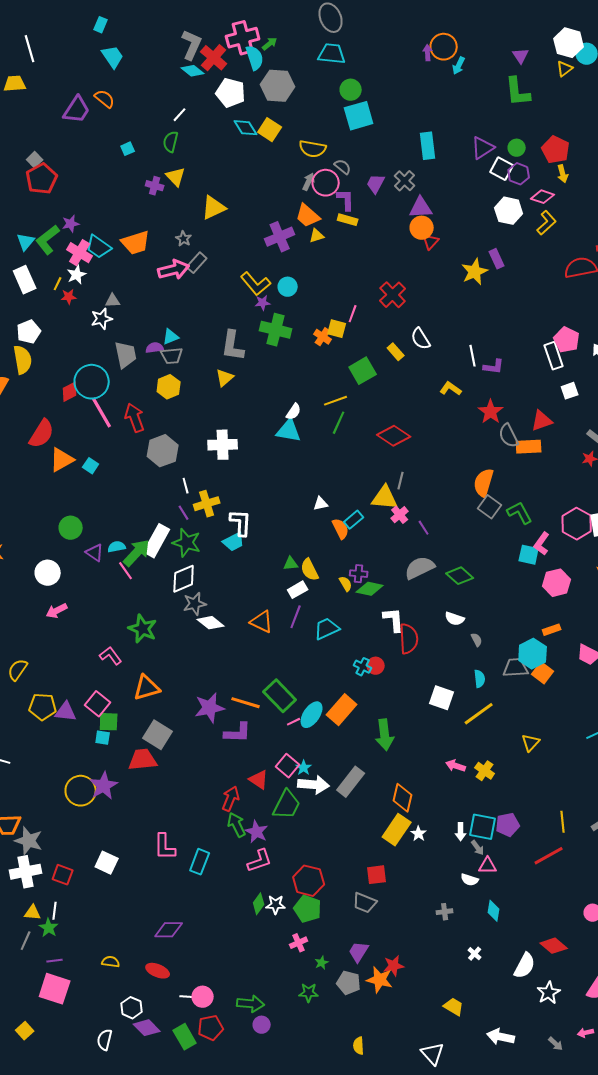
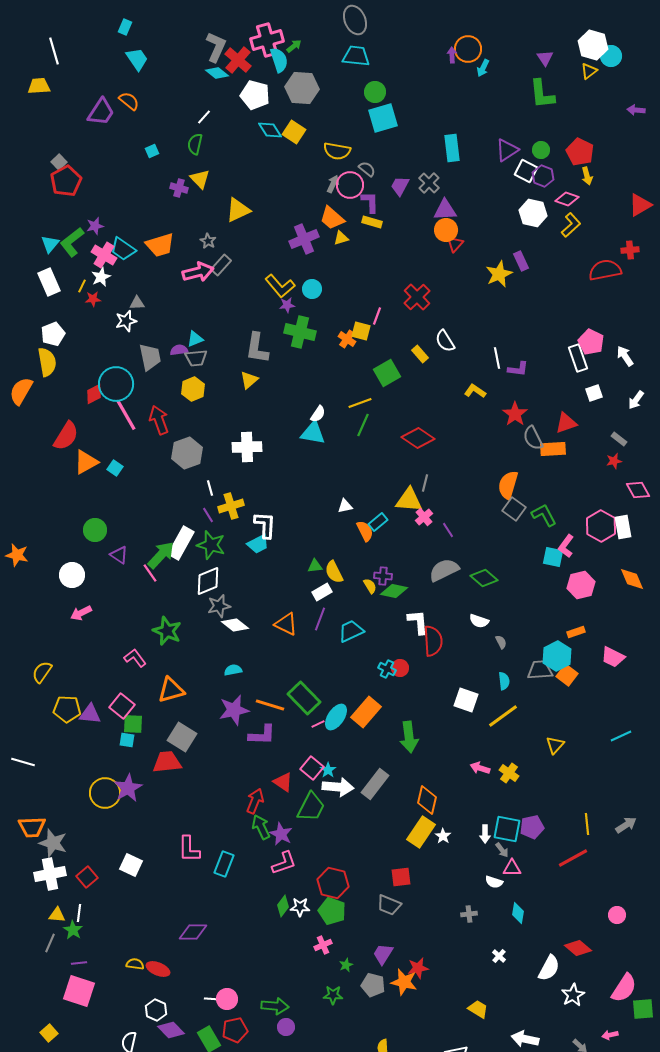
cyan semicircle: (117, 547) -> (233, 670), moved
red square: (63, 875) -> (87, 877), turned 30
red ellipse: (158, 971) -> (158, 969), moved

